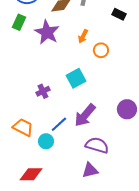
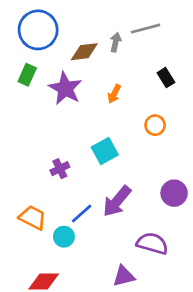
black rectangle: (119, 14) -> (166, 78), moved, turned 32
orange circle: (101, 50) -> (155, 125), moved
purple semicircle: (97, 145) -> (152, 243), moved

